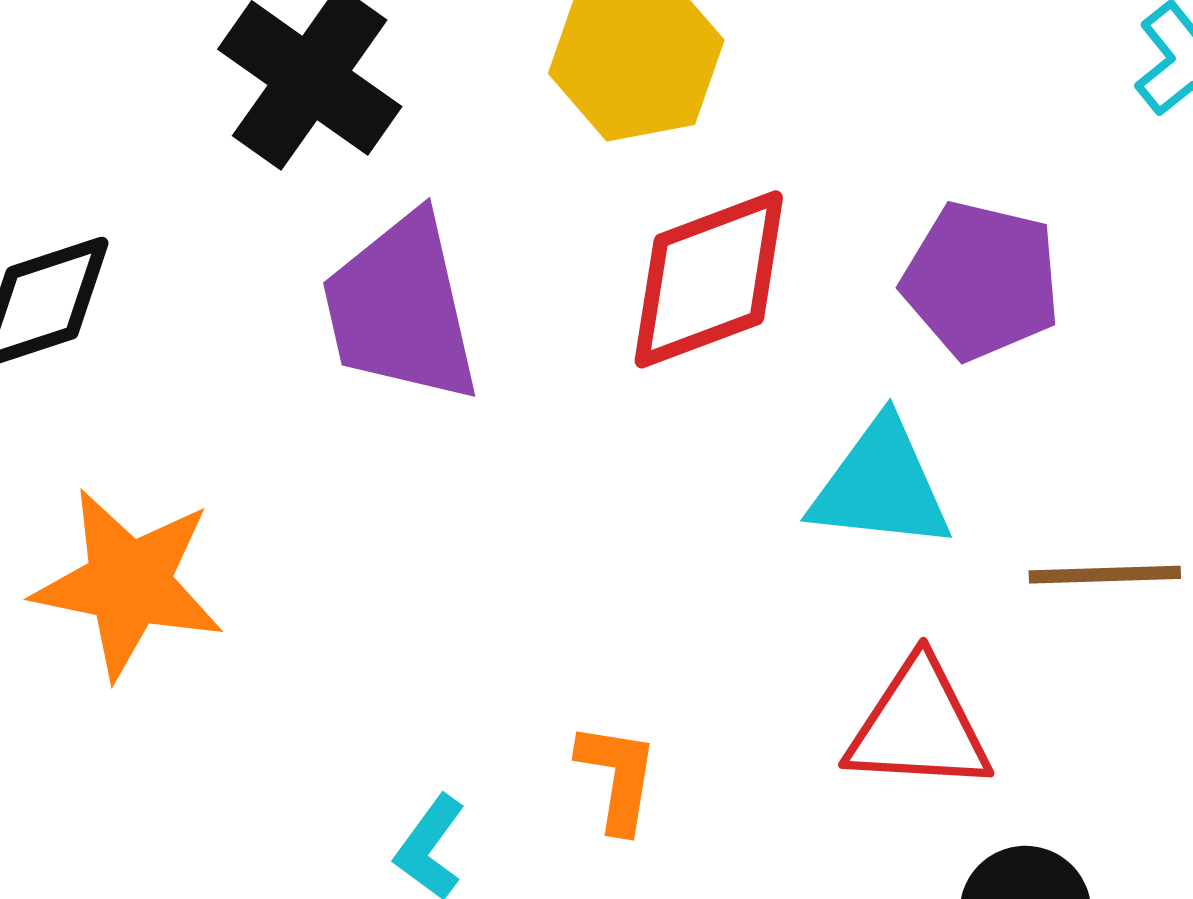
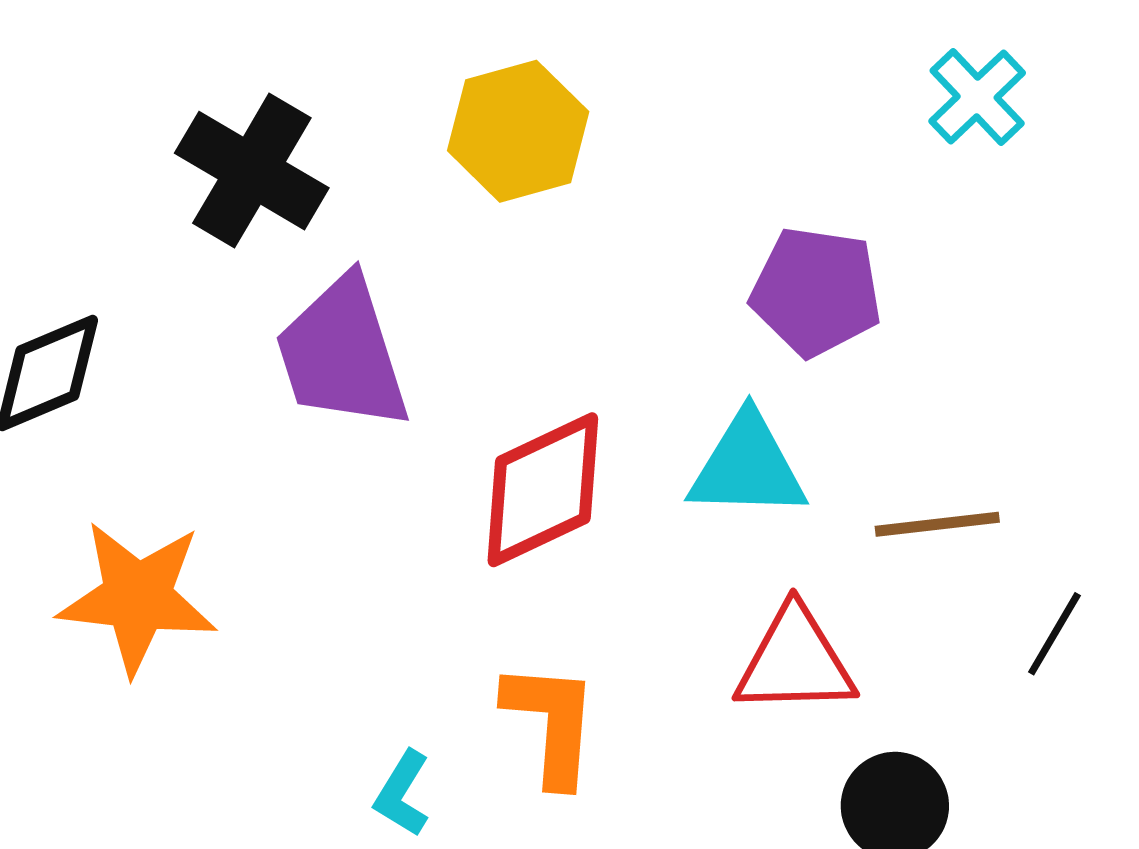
red diamond: (709, 279) -> (543, 490), moved
orange L-shape: (617, 777) -> (551, 723), size x1.4

